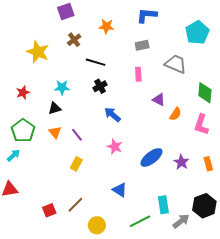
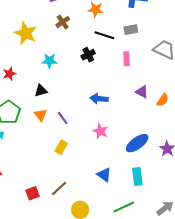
black line: (96, 62) -> (104, 35), moved
black cross: (100, 86) -> (88, 55), moved
cyan star: (62, 87) -> (50, 61), moved
purple triangle: (159, 100) -> (142, 92), moved
blue arrow: (112, 115) -> (99, 99), turned -36
cyan rectangle: (163, 205) -> (137, 176), moved

